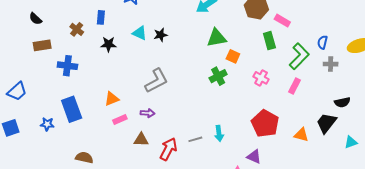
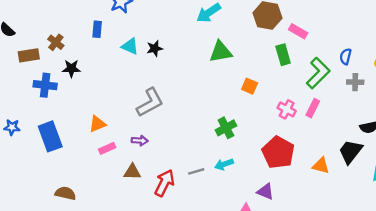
blue rectangle: (101, 17) -> (97, 29), moved
black star: (108, 44) -> (71, 68), moved
brown rectangle: (42, 45) -> (29, 55), moved
orange square: (233, 56) -> (250, 86), moved
green cross: (218, 76) -> (226, 128), moved
pink cross: (261, 78) -> (287, 109), moved
blue star: (47, 124) -> (12, 127), moved
cyan arrow: (219, 133) -> (224, 164), turned 77

